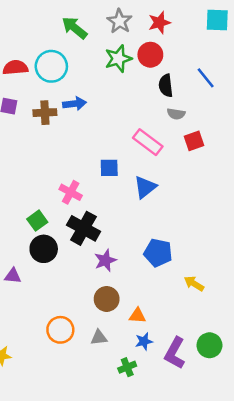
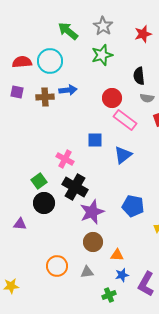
red star: (159, 23) -> (143, 34), moved
red circle: (150, 55) -> (112, 98), moved
purple star: (105, 260) -> (92, 212), size x1.4

